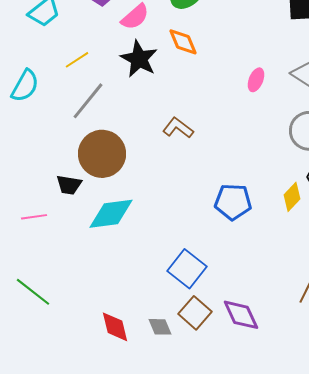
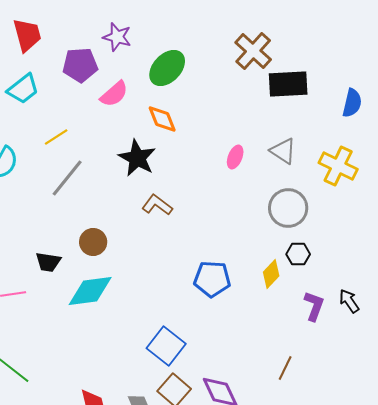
black star: (139, 59) -> (137, 158), moved
brown circle: (102, 154) -> (93, 242), moved, size x0.6

